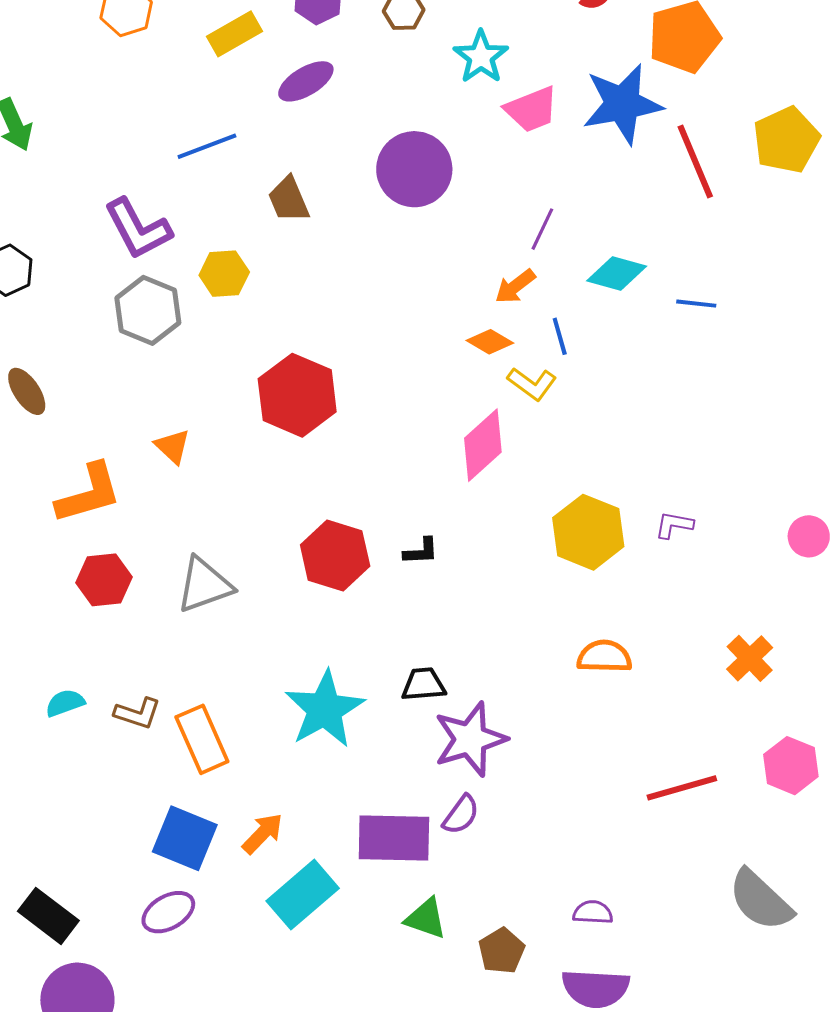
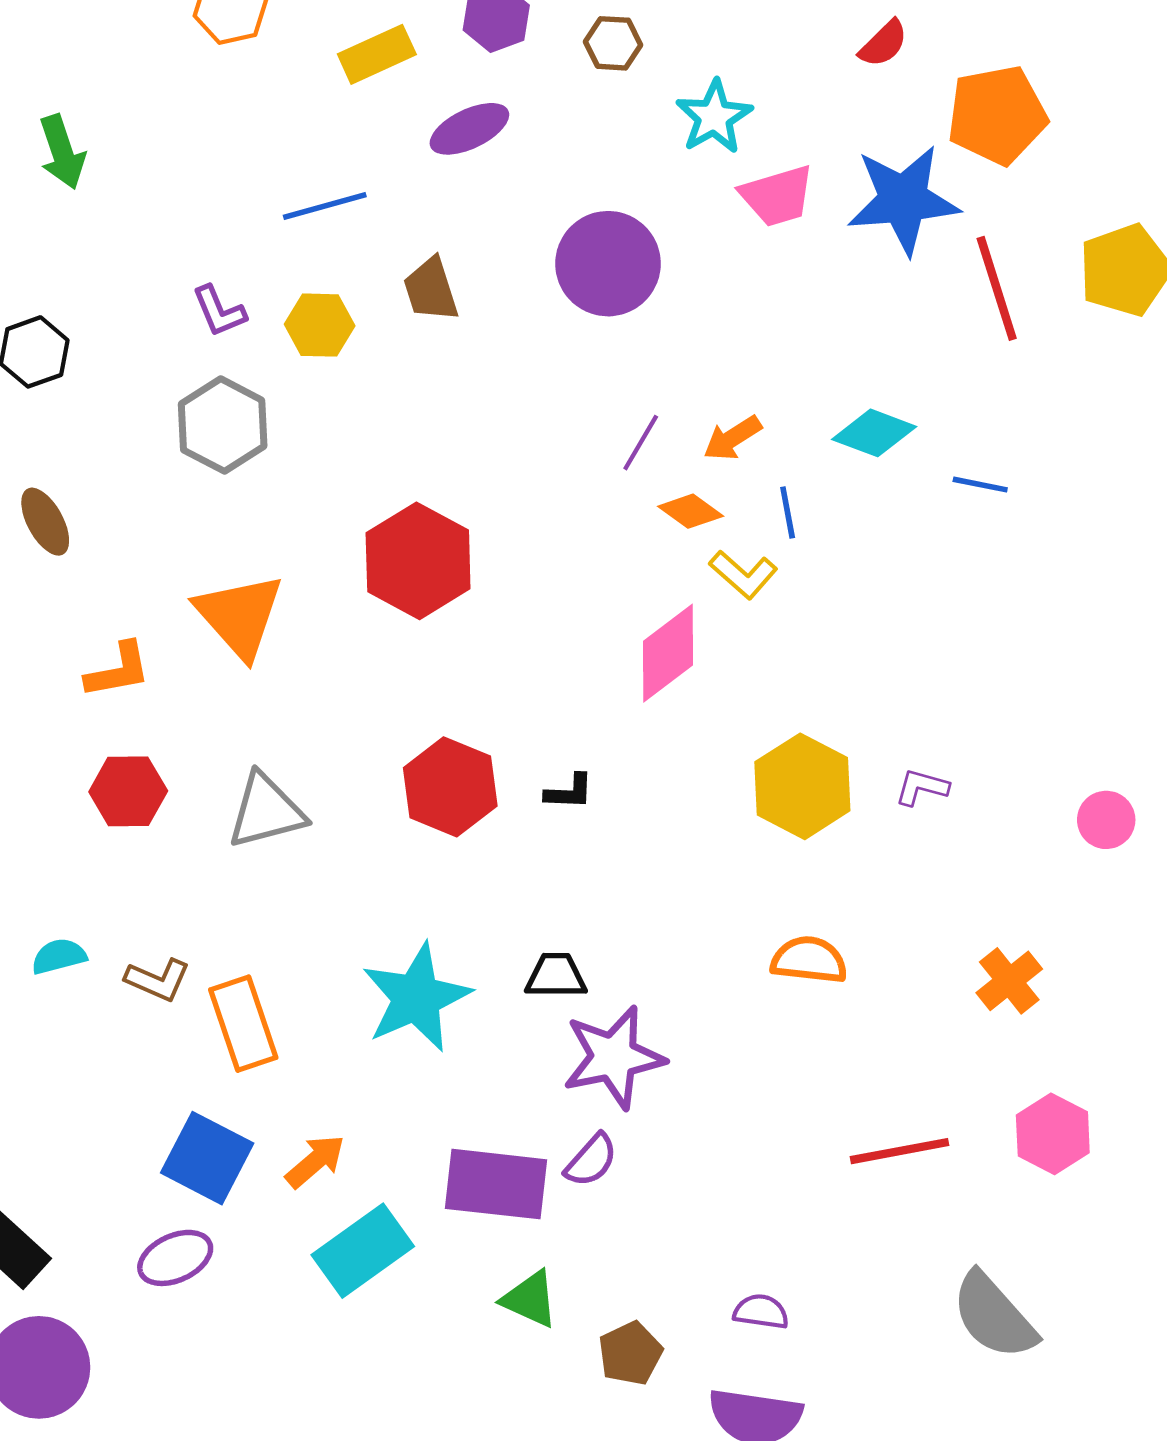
purple L-shape: (138, 229) -> (219, 311), size x0.6
purple line: (542, 229) -> (641, 443), moved
yellow hexagon: (224, 274) -> (320, 325), moved
orange triangle: (173, 446) -> (240, 616), size x1.8
orange L-shape: (89, 494) -> (118, 670), size x0.7

